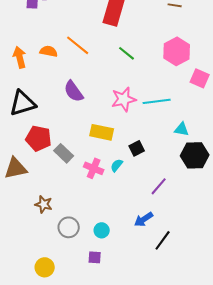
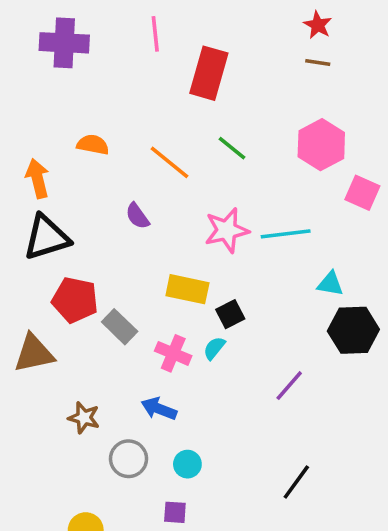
orange line: (78, 45) -> (170, 162), moved
orange arrow: (20, 57) -> (37, 178), moved
purple semicircle: (74, 91) -> (137, 216), size x0.7
black square: (137, 148) -> (230, 314), moved
blue arrow: (144, 219) -> (159, 409), moved, turned 54

